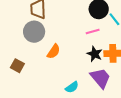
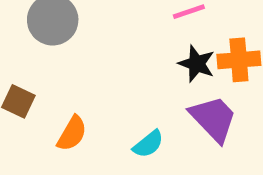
orange semicircle: (54, 51) -> (72, 133), moved

